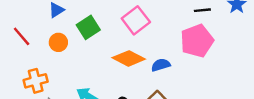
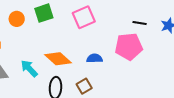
orange diamond: (129, 58) -> (58, 59), moved

